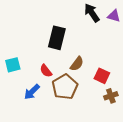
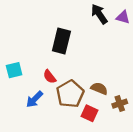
brown semicircle: (77, 64) -> (99, 88), moved, turned -105
red square: (102, 76) -> (90, 113), moved

